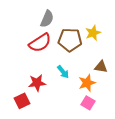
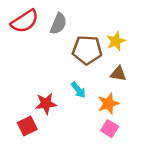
red semicircle: (40, 43) -> (25, 21), moved
brown triangle: (101, 67) -> (118, 74), moved

